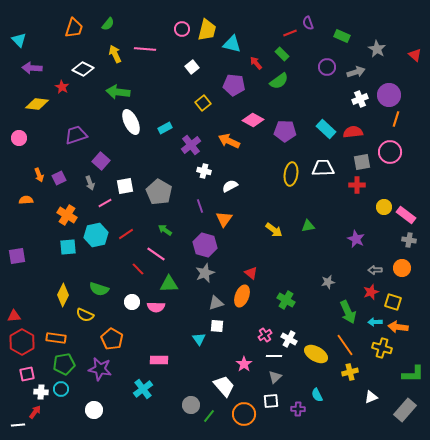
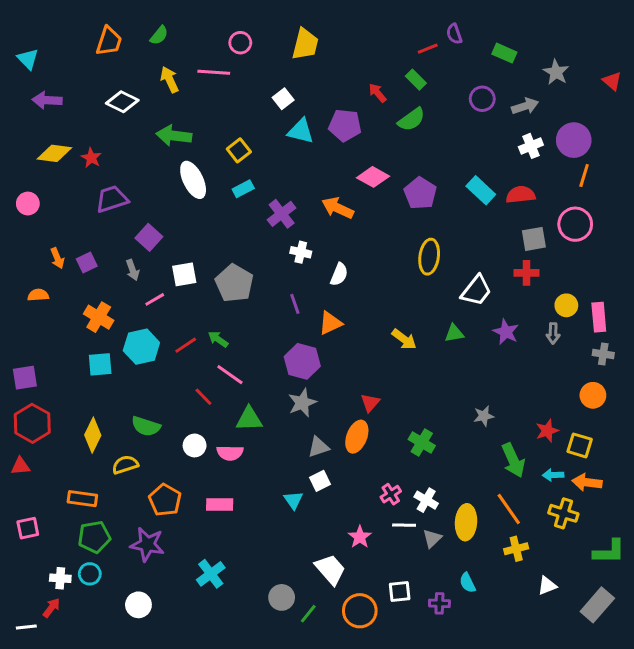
pink circle: (182, 29) -> (240, 43), moved
cyan triangle: (232, 44) -> (301, 131), moved
red star: (62, 87) -> (91, 158), moved
yellow square: (203, 103) -> (239, 150), moved
purple pentagon: (285, 131) -> (420, 193), turned 30
white trapezoid: (323, 168) -> (476, 291), moved, turned 130
white semicircle: (230, 186) -> (339, 274), turned 140
pink rectangle: (406, 215) -> (599, 317), turned 48
orange triangle: (224, 219) -> (330, 323), turned 30
green arrow: (165, 230) -> (218, 339), moved
purple star: (356, 239) -> (506, 332), moved
gray arrow: (375, 270) -> (553, 333), moved, turned -88
red triangle: (251, 273) -> (370, 403), turned 32
yellow semicircle: (85, 315) -> (125, 465), turned 138
white square: (217, 326) -> (320, 481), turned -32
red hexagon: (22, 342) -> (32, 423), moved
yellow ellipse: (316, 354) -> (466, 522), turned 65
pink rectangle: (159, 360) -> (220, 504), moved
pink square: (27, 374) -> (28, 528), moved
gray triangle: (275, 377) -> (432, 538), moved

